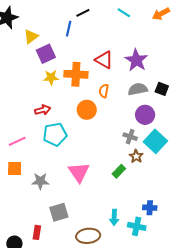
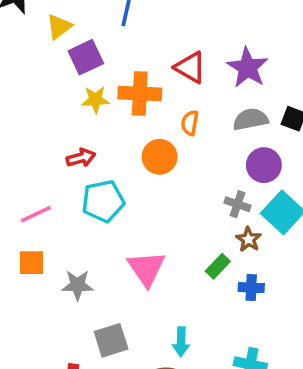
blue cross: (150, 208) -> (251, 288), moved
cyan arrow: (114, 218) -> (181, 342), moved

